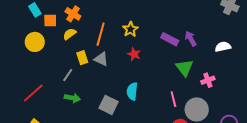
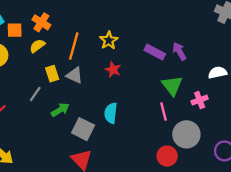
white semicircle: (223, 47) -> (218, 73), moved
green arrow: (72, 98) -> (60, 110), moved, turned -42
pink line: (173, 99) -> (164, 112), moved

